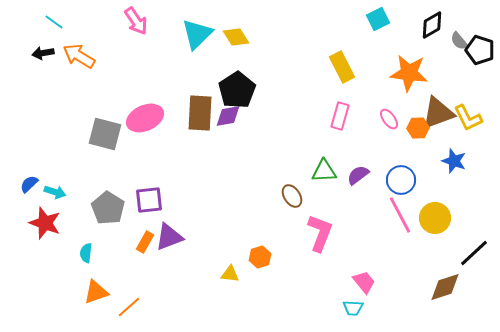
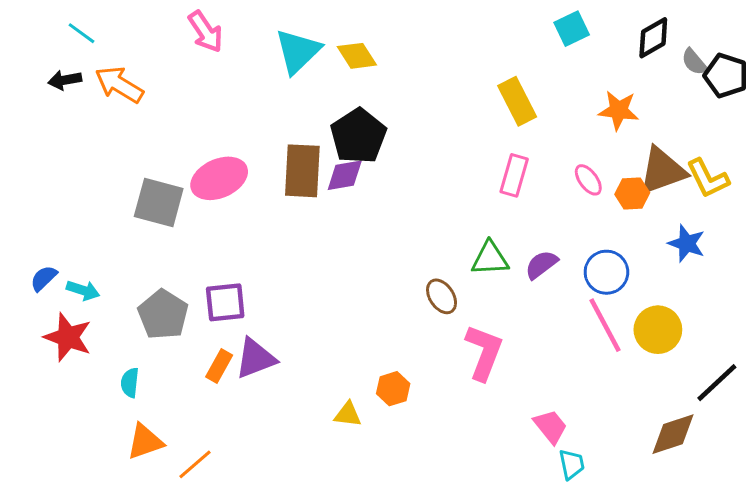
orange star: (409, 73) -> (619, 110), size x0.7
cyan trapezoid: (353, 308) -> (572, 464), moved, turned -105

